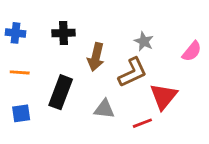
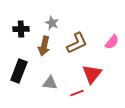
gray star: (144, 41) -> (52, 23), moved
brown L-shape: (133, 72) -> (77, 43), moved

